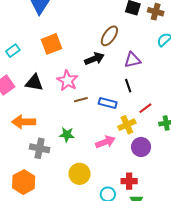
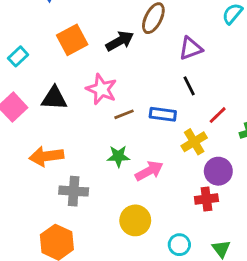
black arrow: (94, 59) -> (120, 41), moved
green star: (67, 135) -> (118, 156), moved
pink arrow: (105, 142) -> (149, 171), moved
red cross: (129, 181) -> (206, 199), moved

